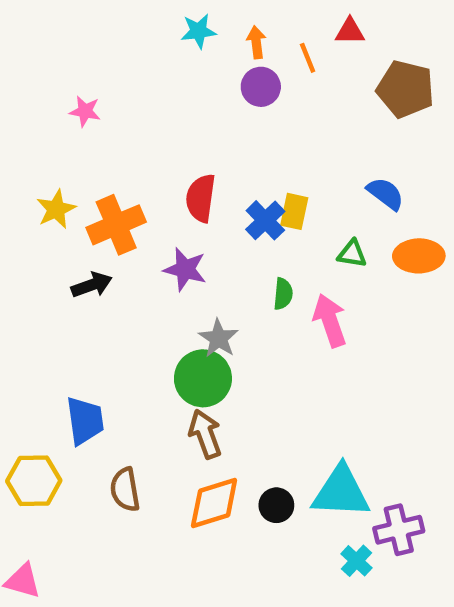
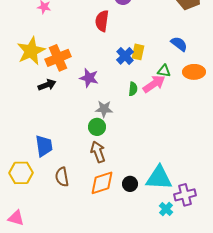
red semicircle: (201, 198) -> (102, 21), moved
yellow star: (56, 209) -> (31, 51), size x1.6
pink arrow: (330, 320) -> (154, 84), moved, turned 75
gray star: (219, 338) -> (104, 109), turned -30
green circle: (203, 378) -> (97, 127), size x0.7

